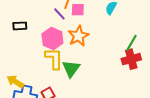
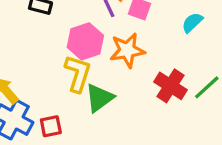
red cross: (131, 59) -> (171, 86), moved, turned 30

